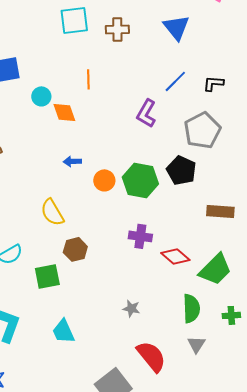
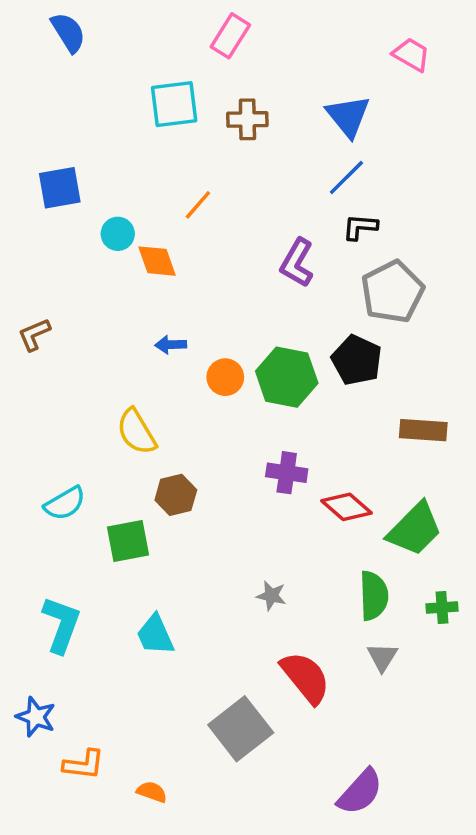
orange line: (88, 79) -> (198, 205), turned 42
blue line: (175, 81) -> (346, 177), moved
black L-shape: (213, 83) -> (360, 227), moved

